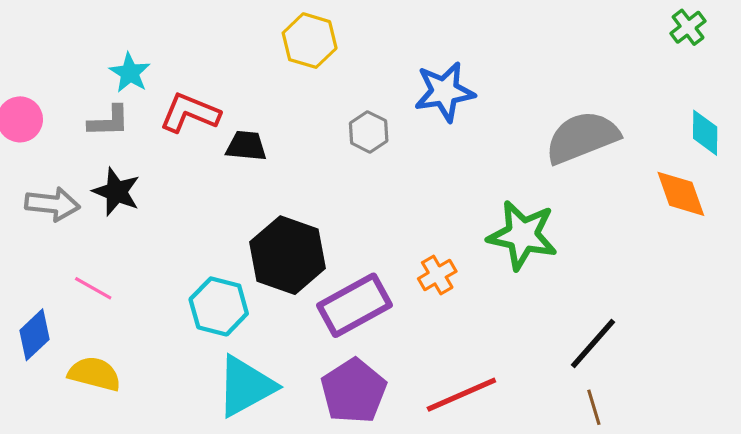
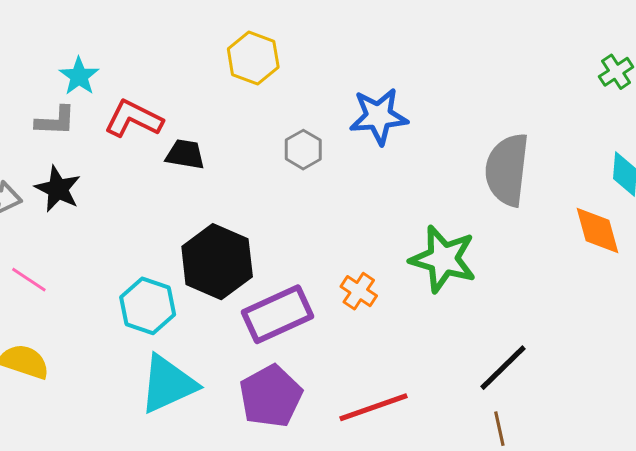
gray semicircle: (582, 137) -> (507, 170), turned -66
orange cross: (437, 275) -> (359, 291), turned -30

